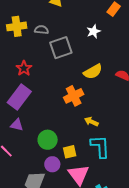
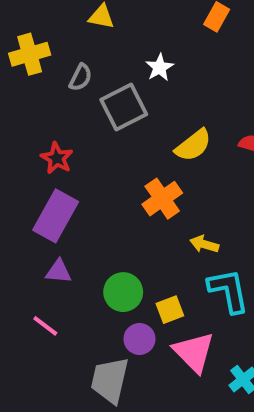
yellow cross: (17, 26) -> (30, 54), moved
gray semicircle: (41, 30) -> (80, 77), turned 120
white star: (94, 31) -> (160, 67), moved

